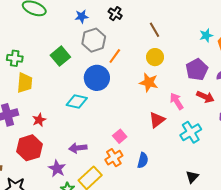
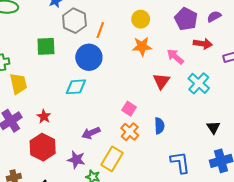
green square: (60, 56) -> (46, 46), turned -36

